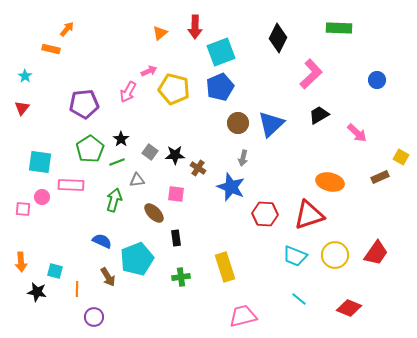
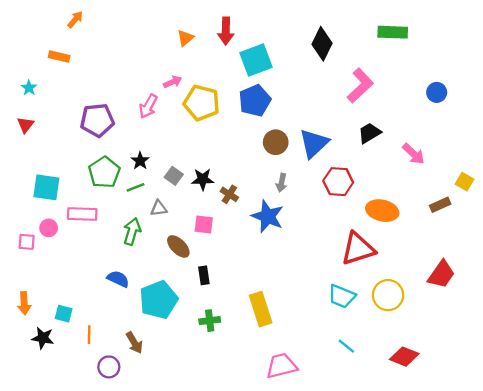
orange arrow: (67, 29) -> (75, 19), moved
red hexagon: (265, 214) -> (338, 182), moved
red trapezoid: (376, 253) -> (441, 274), moved
brown arrow: (108, 277) -> (134, 343), moved

